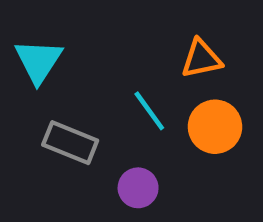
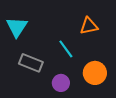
orange circle: (215, 127) -> (95, 73), moved

